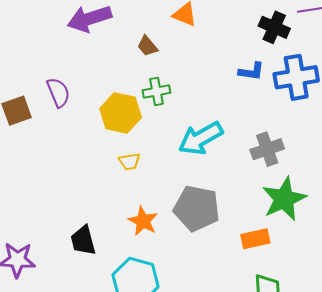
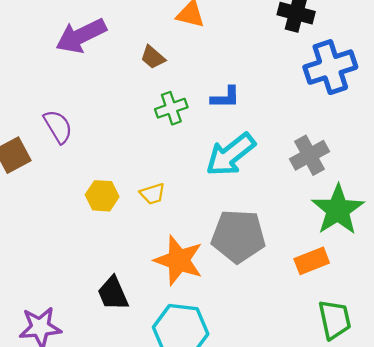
blue L-shape: (251, 71) -> (225, 97), moved
yellow hexagon: (121, 113) -> (102, 196), moved, size x0.7
orange star: (143, 221) -> (179, 260), size x1.4

